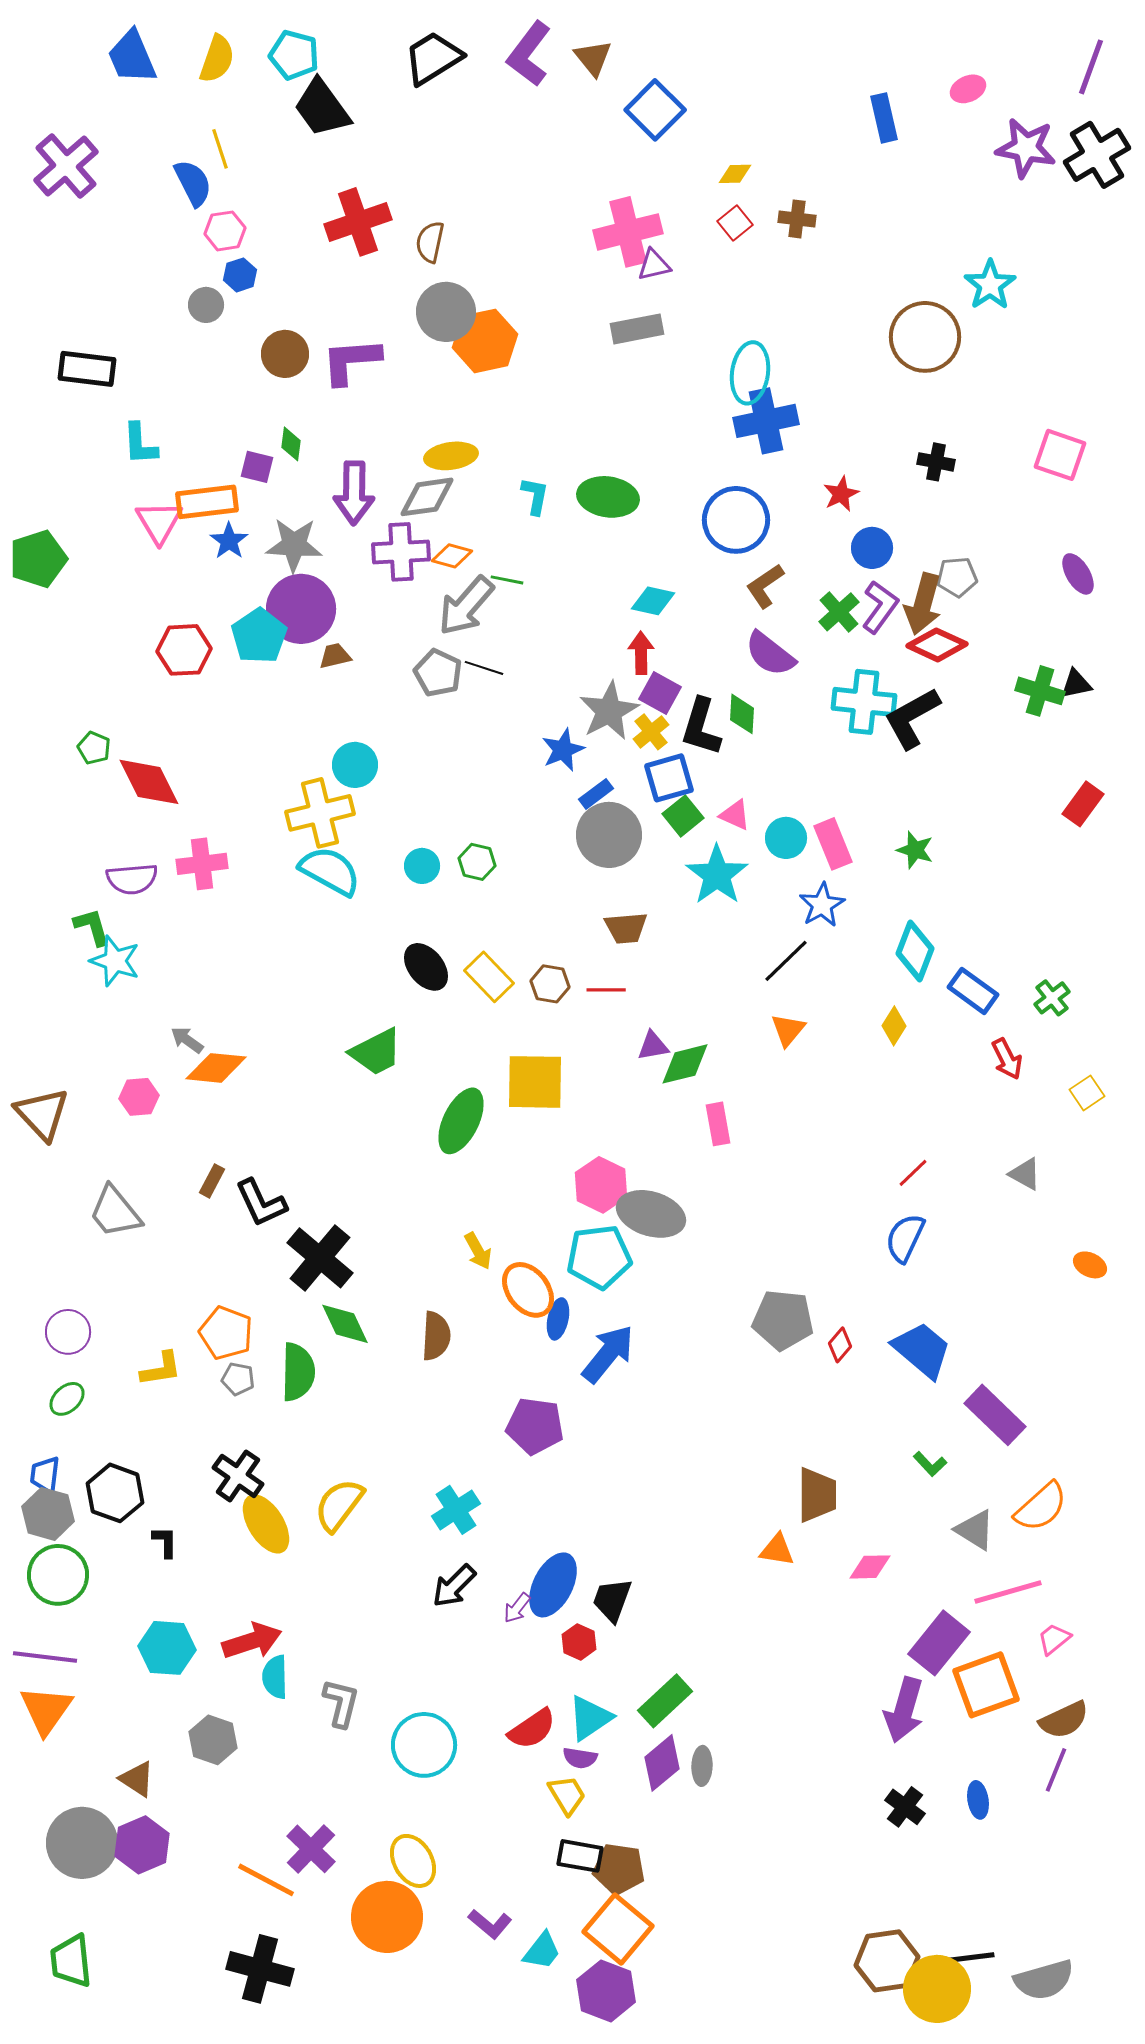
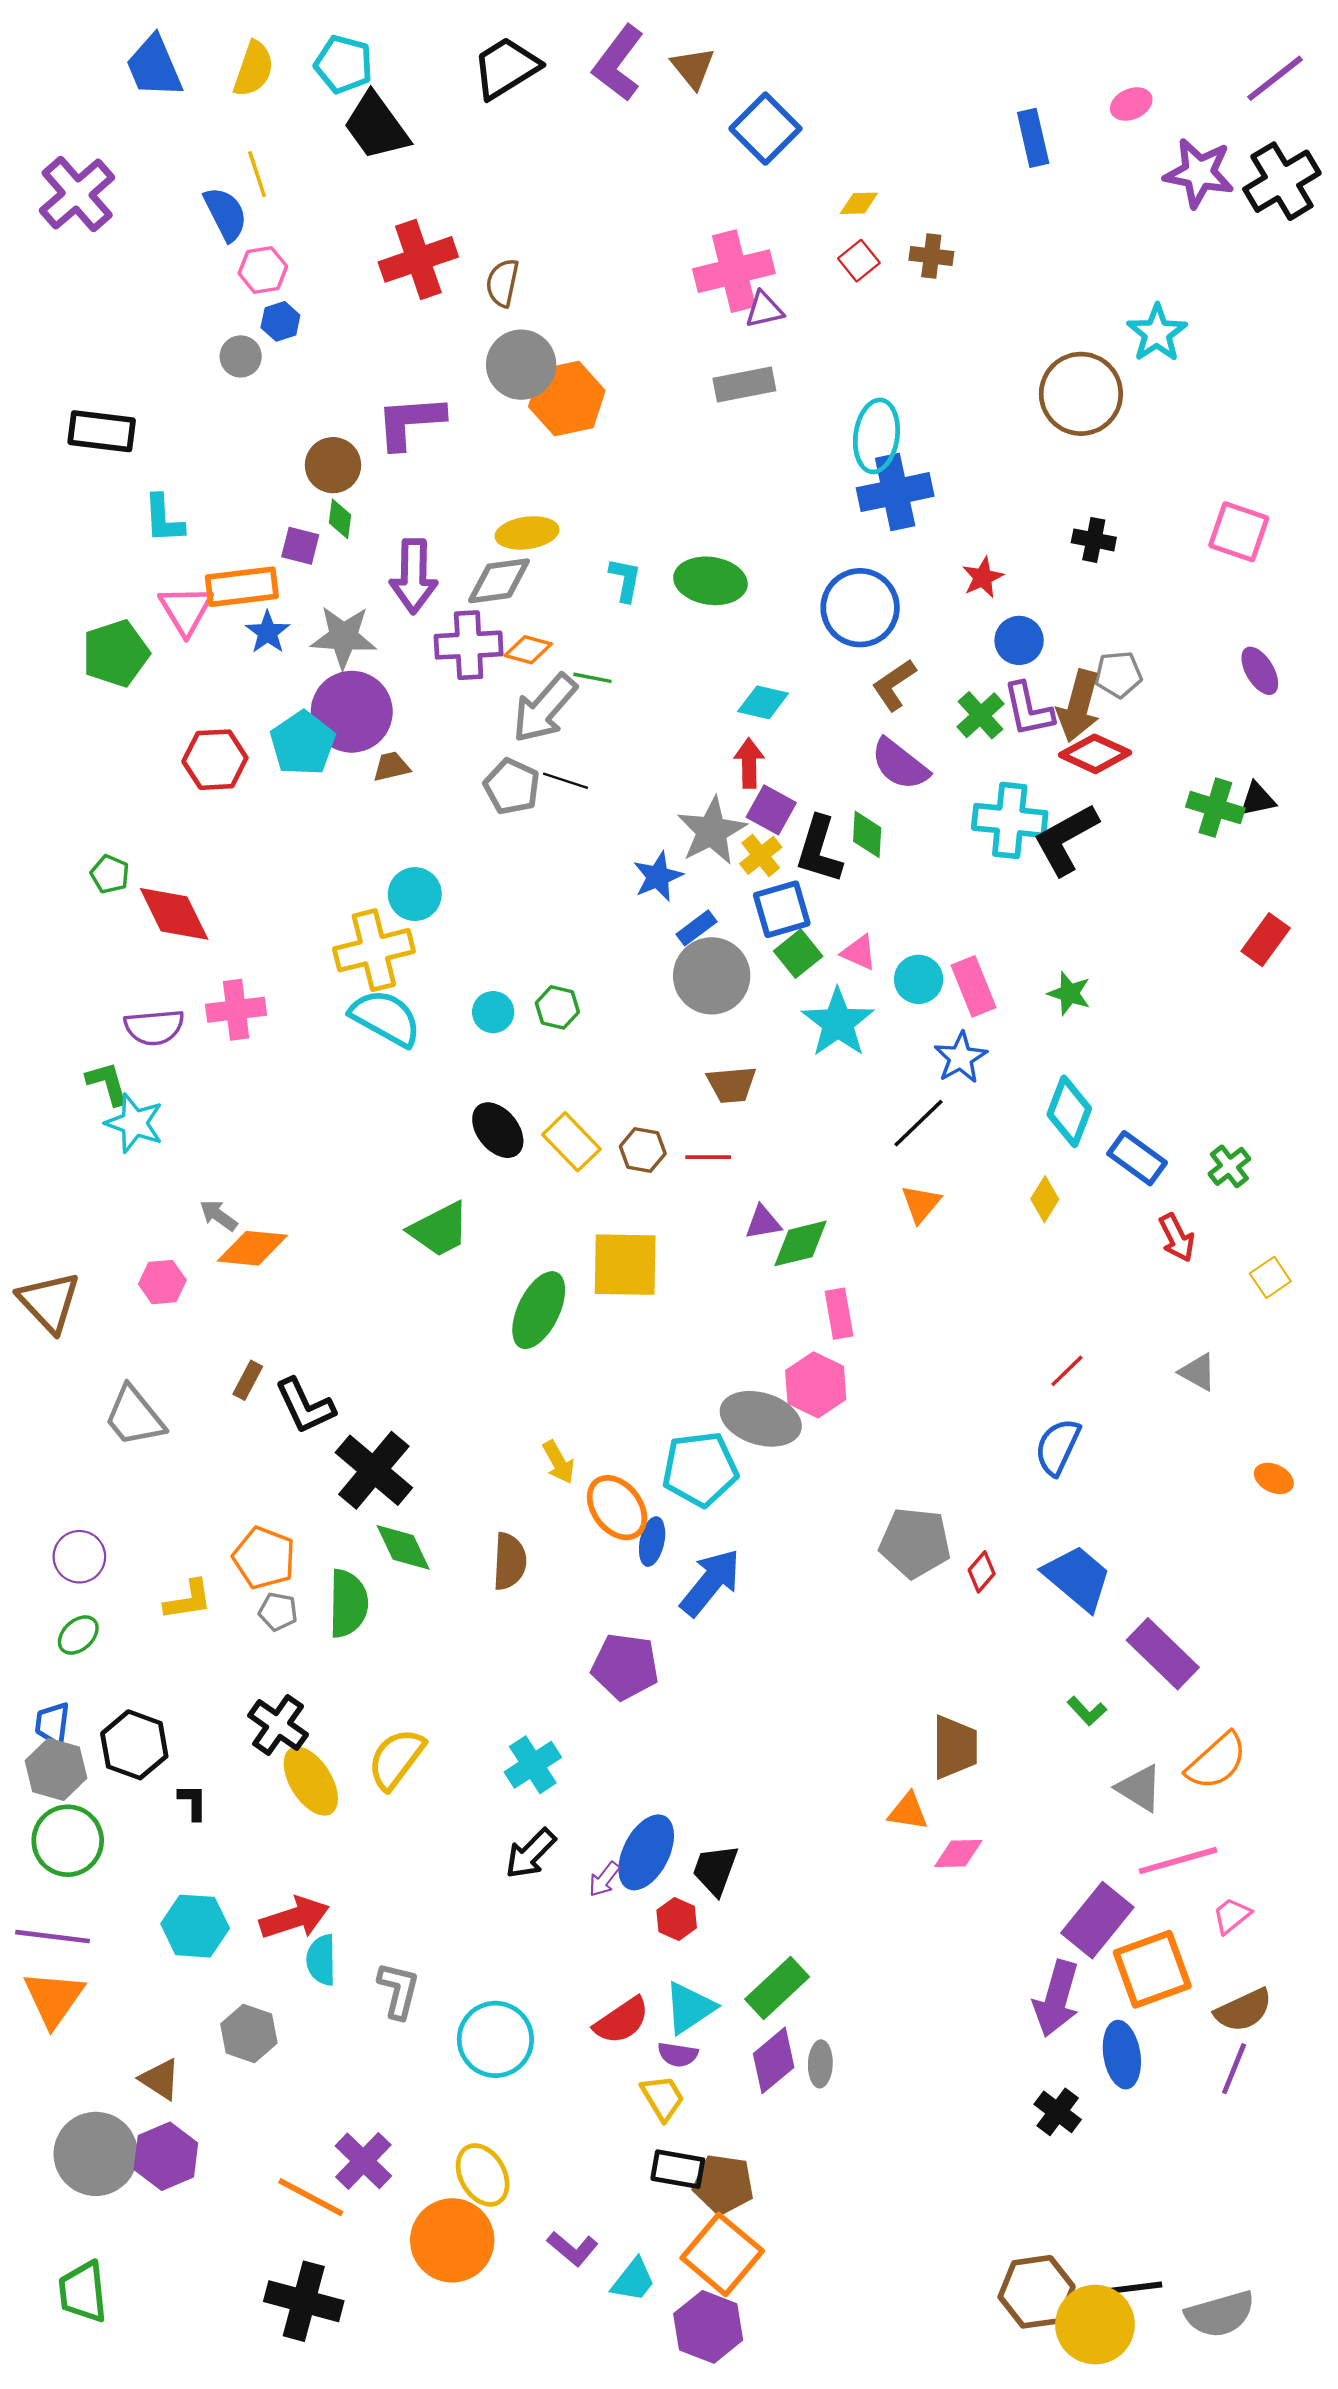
purple line: (1091, 67) -> (1275, 78), turned 32
brown circle: (285, 354) -> (333, 465), moved
green pentagon: (38, 559) -> (116, 653), moved
purple L-shape: (880, 607) -> (1028, 709), turned 132
pink hexagon: (601, 1185) -> (816, 1385), moved
pink diamond: (870, 1567) -> (958, 1854), moved
blue ellipse: (978, 1800) -> (1122, 2055), moved, size x1.5

